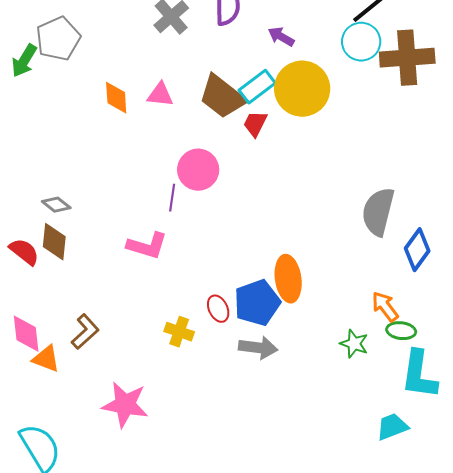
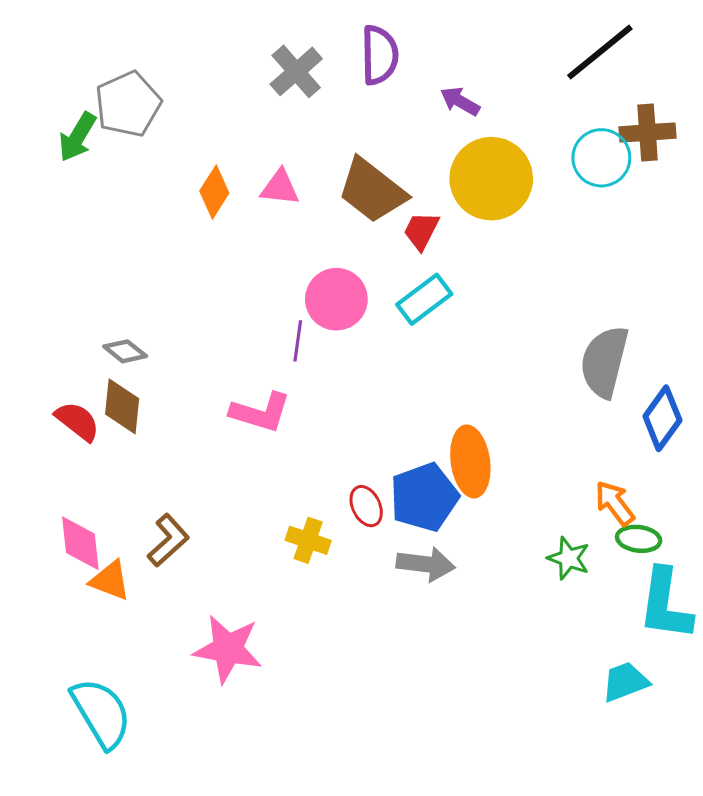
cyan circle: (361, 42) -> (601, 158), moved
brown cross: (407, 58) -> (648, 132), size x0.7
cyan rectangle: (257, 87) -> (424, 299), moved
orange diamond: (116, 98) -> (214, 192), turned 36

